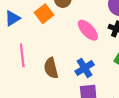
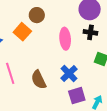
pink ellipse: (88, 30) -> (65, 39), turned 50

